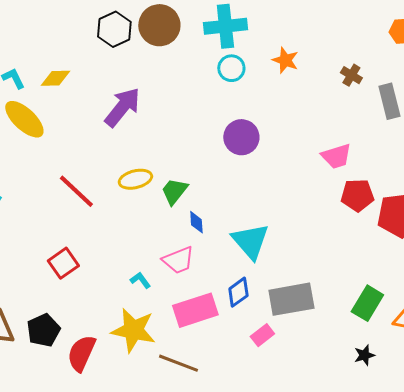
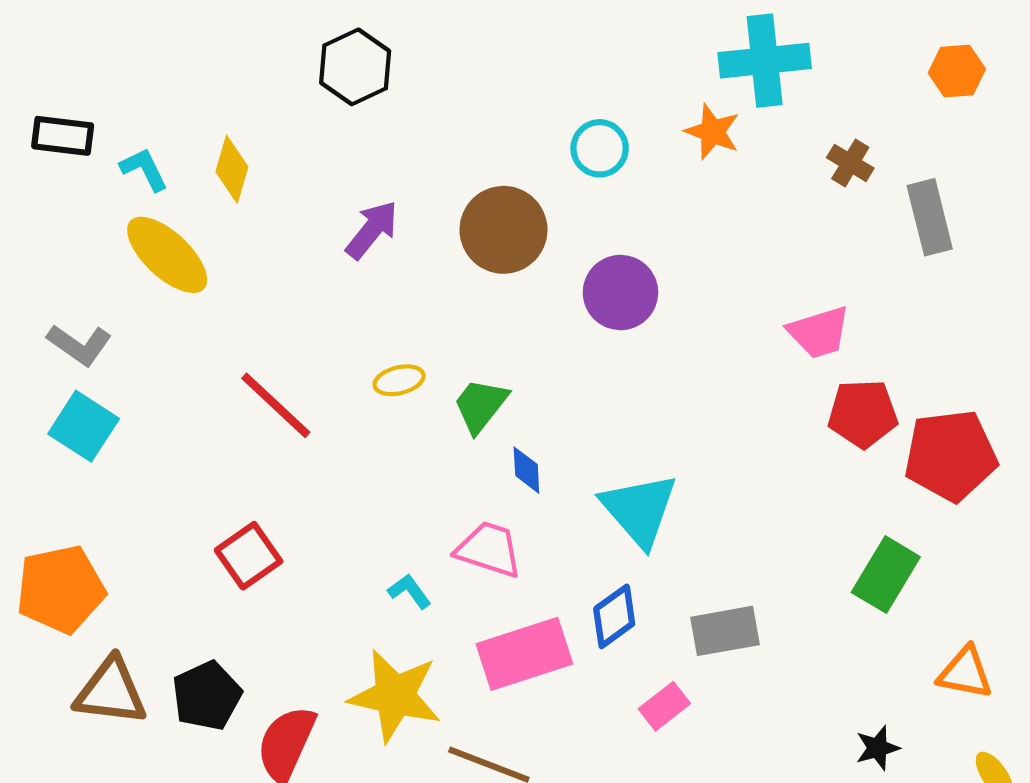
brown circle: (159, 25) -> (503, 230), moved
cyan cross: (225, 26) -> (765, 61), moved
yellow diamond: (55, 78) -> (232, 169), turned -72
purple arrow: (122, 107) -> (372, 230), size x0.7
yellow ellipse: (135, 179) -> (399, 380), size x0.7
pink trapezoid: (178, 260) -> (489, 549), turned -140
gray rectangle: (291, 299) -> (725, 631), size x0.7
green rectangle: (367, 303) -> (886, 575), moved

